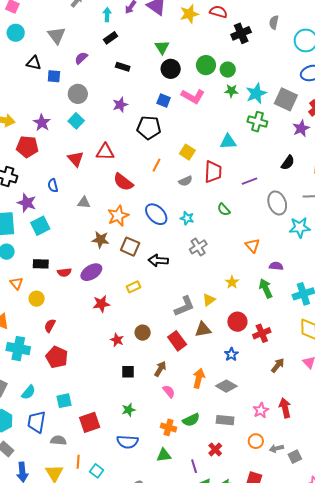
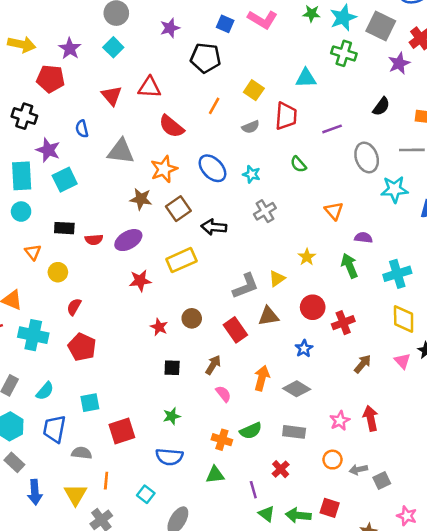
gray triangle: (84, 203) -> (121, 151), size x1.6
brown square: (130, 247) -> (178, 209), turned 30
yellow rectangle: (134, 287) -> (181, 260), size x1.6
cyan square: (97, 471) -> (146, 494), moved

